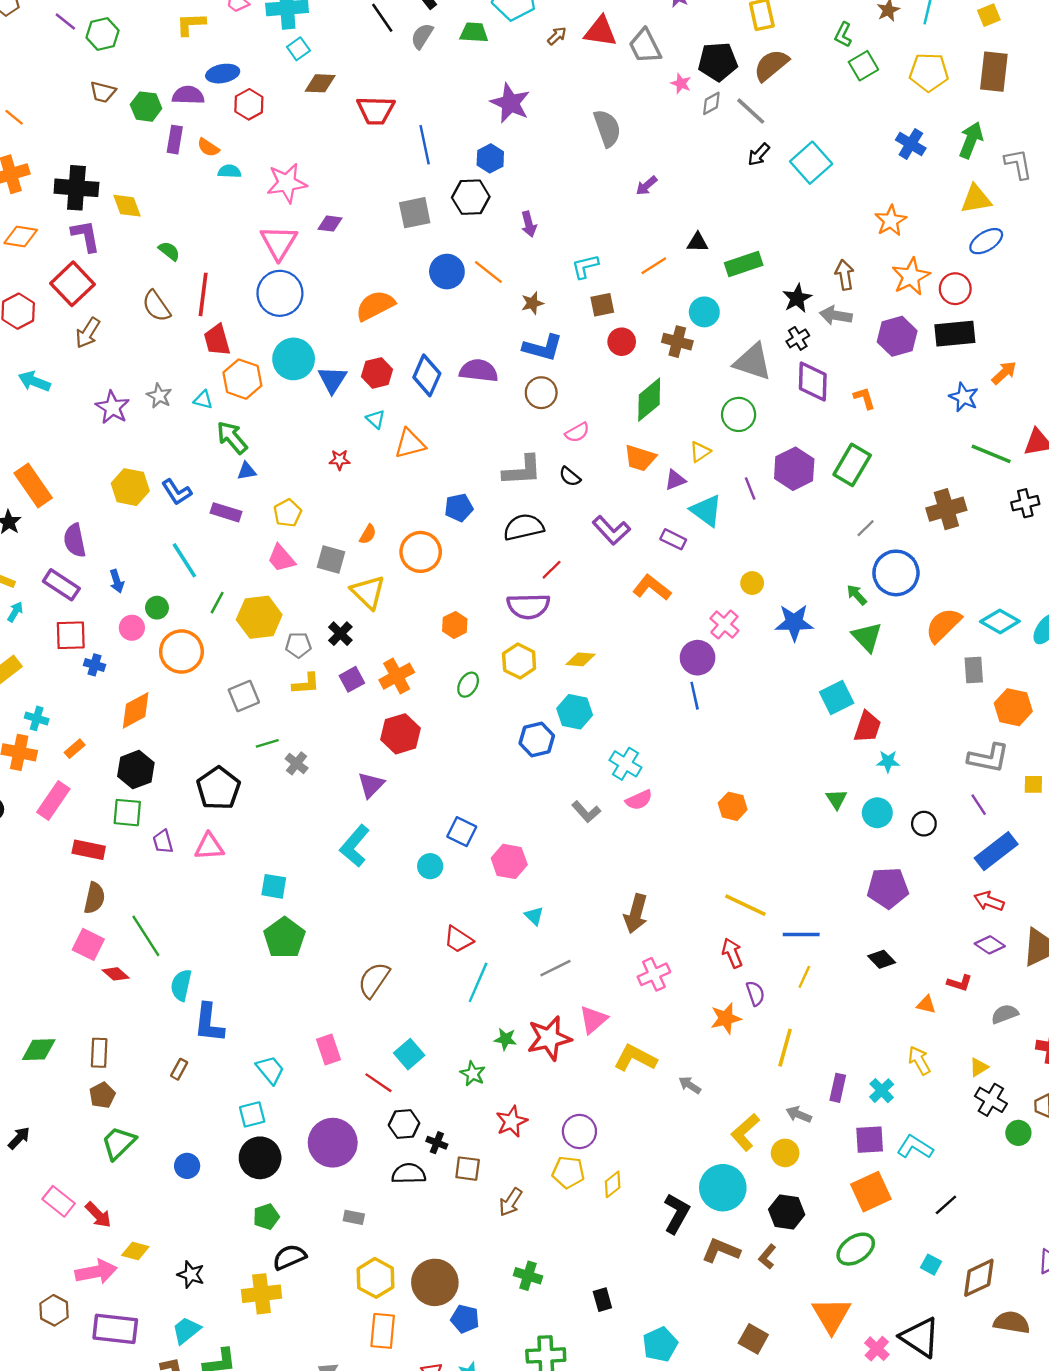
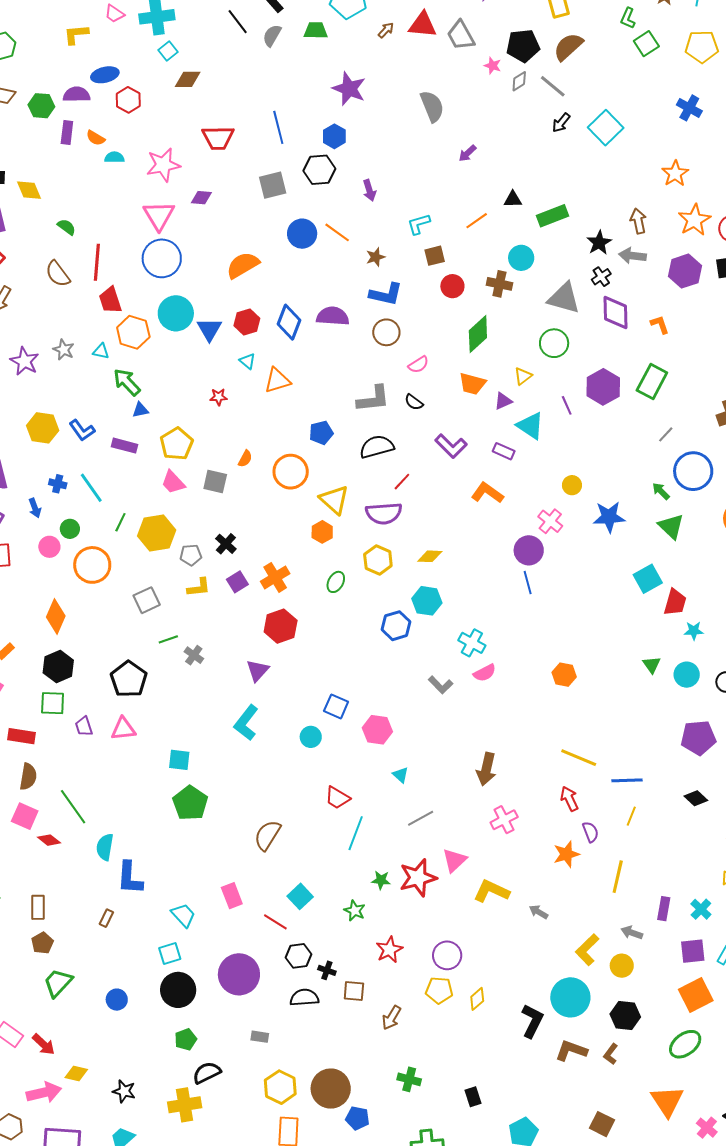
red trapezoid: (376, 110) -> (218, 138), moved
yellow pentagon: (288, 513) -> (177, 444), size x1.4
yellow triangle: (368, 592) -> (334, 500), moved
blue cross: (95, 665) -> (58, 484), moved
orange diamond: (136, 710) -> (56, 616), turned -36

